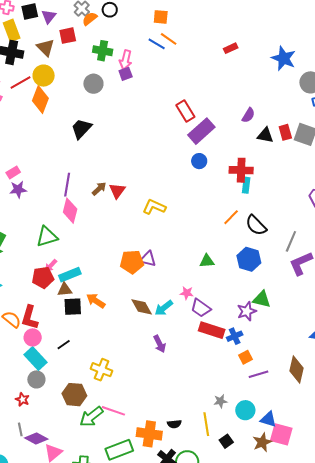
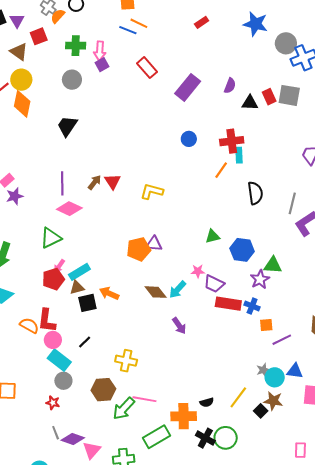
red rectangle: (185, 111) -> (147, 68), moved
purple rectangle: (201, 131) -> (188, 87), moved
pink diamond: (70, 211) -> (69, 209), turned -70
orange line: (231, 217) -> (221, 170), moved
black semicircle: (256, 225) -> (255, 193), turned -135
blue hexagon: (249, 259) -> (242, 250), moved
blue cross: (235, 336) -> (252, 306), turned -35
orange square: (246, 357) -> (266, 325), turned 32
gray star: (220, 401) -> (263, 370), moved
blue triangle: (268, 419) -> (295, 371), moved
yellow line: (206, 424) -> (238, 397), turned 55
brown star: (262, 442) -> (273, 401), moved, turned -30

